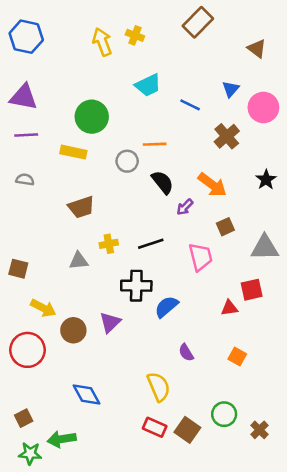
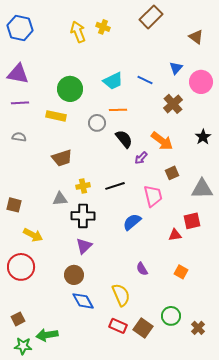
cyan trapezoid: (148, 85) -> (113, 81), moved
black cross: (136, 286) -> (83, 216), moved
blue semicircle: (166, 307) -> (132, 222), moved
brown circle: (73, 330) -> (74, 275), moved
blue diamond: (86, 394) -> (83, 301), moved

